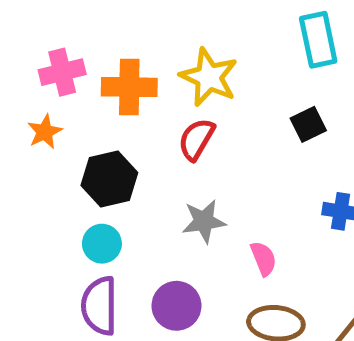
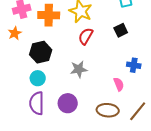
red semicircle: (196, 139) -> (86, 36), moved
pink semicircle: (264, 259) -> (119, 84), moved

